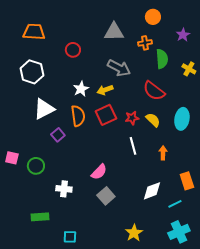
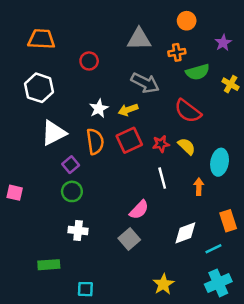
green semicircle: (162, 59) -> (198, 72), turned 78
cyan ellipse: (182, 119) -> (220, 162), moved
green circle: (36, 166) -> (72, 191), moved
pink semicircle: (99, 172) -> (139, 210), moved

